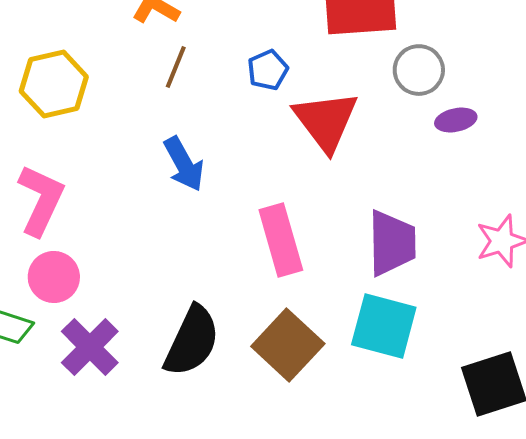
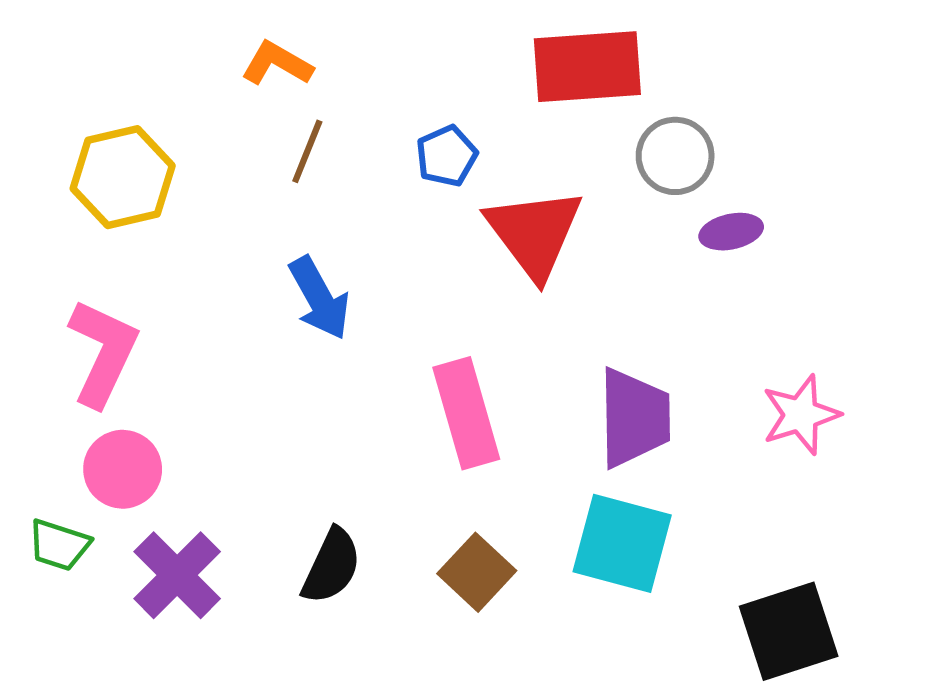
black semicircle: (192, 341) -> (332, 566), size x0.7
brown square: (288, 345) -> (477, 572), size x0.7

